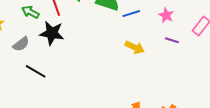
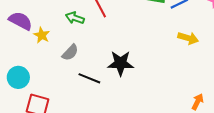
black star: (52, 33) -> (121, 63), moved

